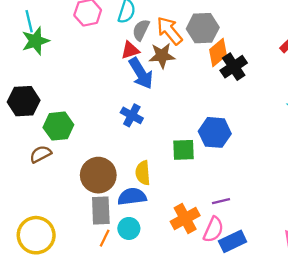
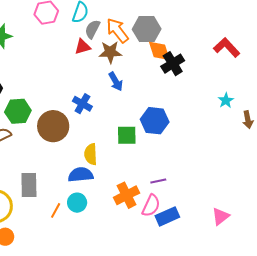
orange diamond: (218, 53) -> (159, 51), turned -70
blue arrow: (141, 73) -> (116, 81), moved, size x0.7
brown circle: (98, 175) -> (53, 126), moved
gray rectangle: (101, 211) -> (29, 185), moved

